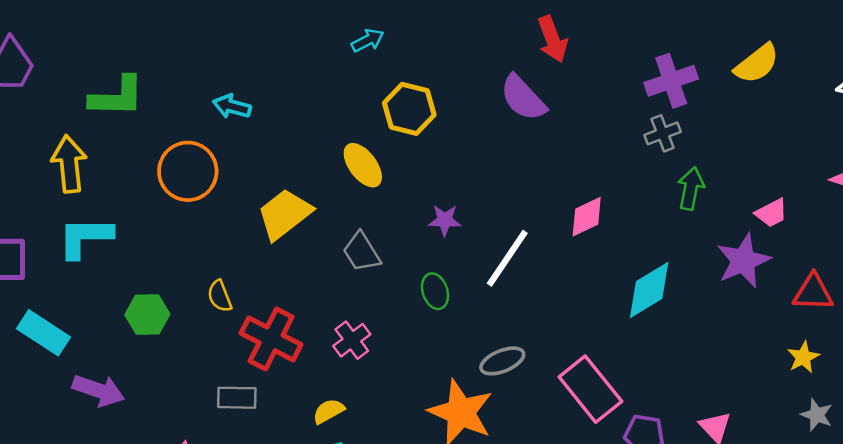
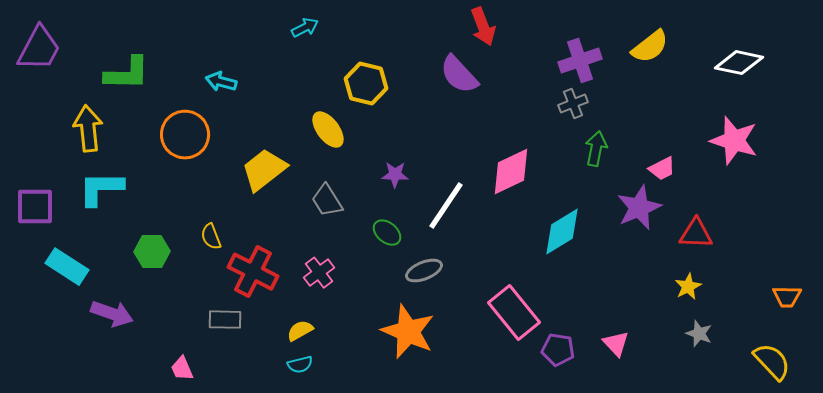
cyan arrow: (368, 40) -> (305, 28), moved
pink diamond: (587, 217) -> (511, 172), size x1.4
green ellipse: (435, 291) -> (387, 233), turned -32
gray ellipse: (502, 361) -> (424, 271), moved

